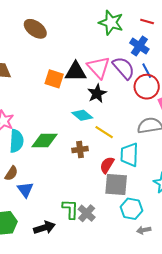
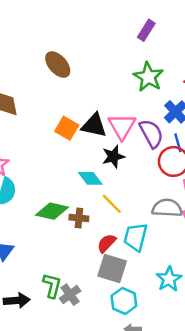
green diamond: (45, 140) -> (52, 211), moved

